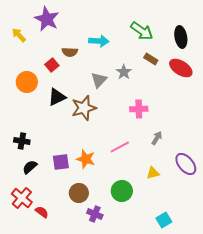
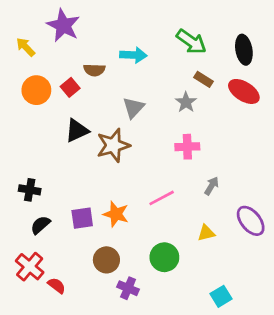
gray star: (124, 72) -> (186, 102), moved
orange circle: (27, 82) -> (36, 90), moved

